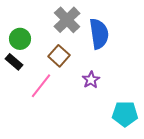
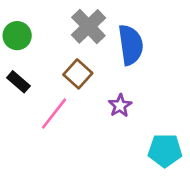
green circle: (20, 39) -> (17, 36), moved

